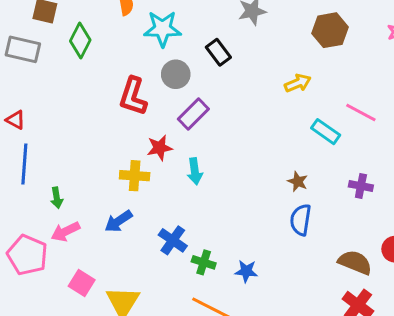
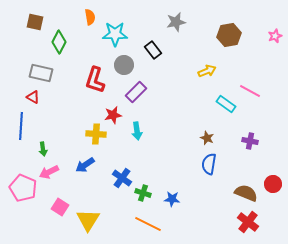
gray rectangle: (23, 49) -> (41, 73), moved
red triangle: (16, 120) -> (33, 97), moved

